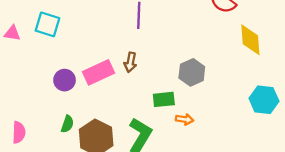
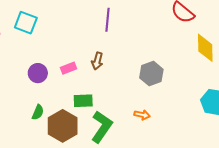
pink rectangle: (99, 72) -> (68, 68), size x0.6
green rectangle: (164, 99) -> (83, 101), moved

